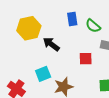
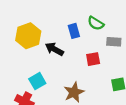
blue rectangle: (72, 19) -> (74, 31), moved
cyan square: (43, 74) -> (37, 81), moved

